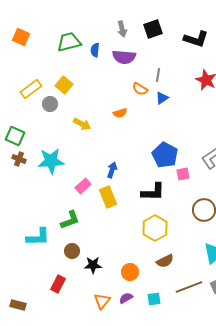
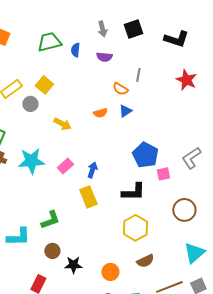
purple semicircle: (124, 57) -> (104, 57), size x0.7
blue triangle: (162, 98) -> (125, 111), moved
pink rectangle: (83, 186) -> (65, 166), moved

